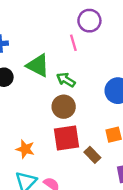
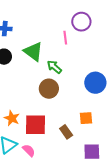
red square: (67, 138) -> (35, 125), moved

